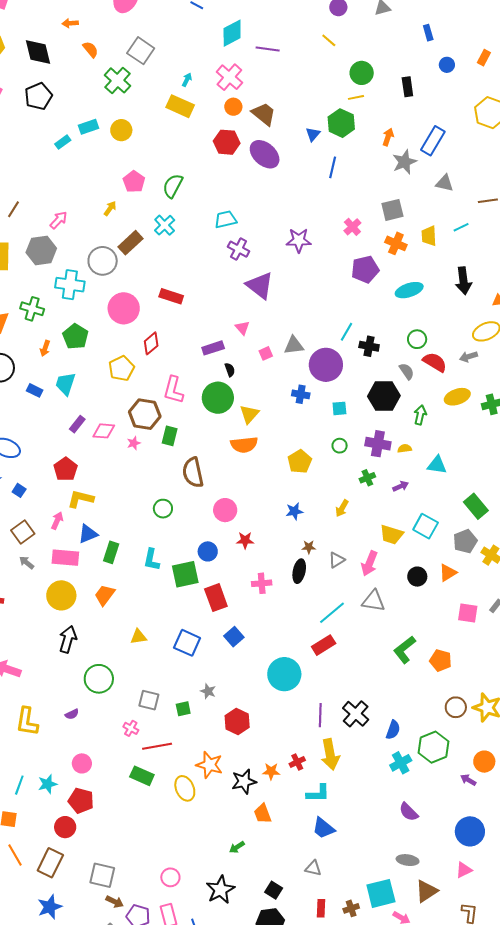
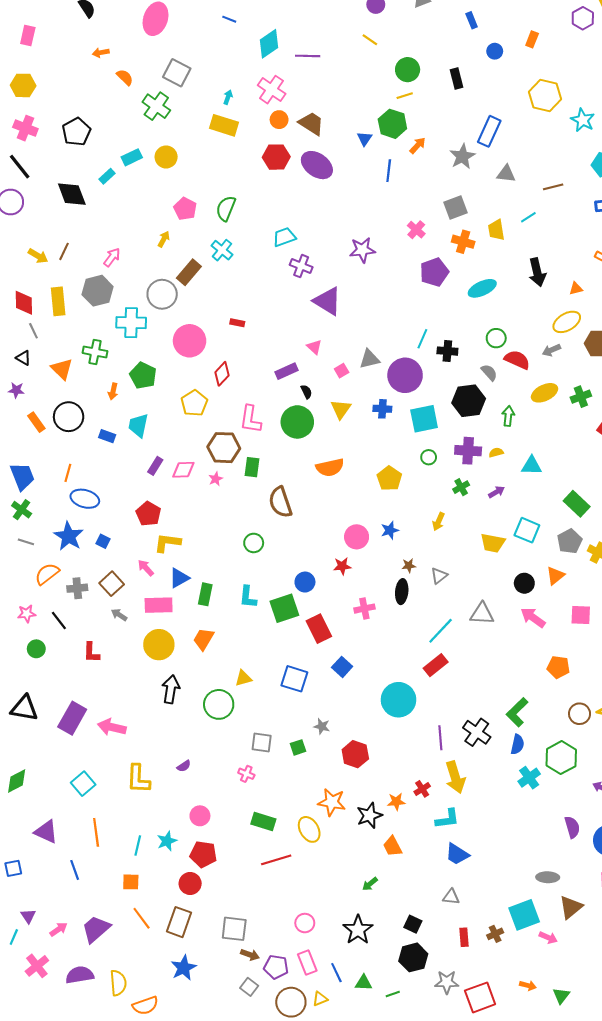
black diamond: (38, 52) -> (72, 194), moved
orange arrow: (388, 137) -> (418, 145), moved, turned 30
red rectangle: (171, 296) -> (237, 323), size x0.6
cyan square: (339, 408) -> (424, 419), size x1.8
yellow triangle: (249, 414) -> (341, 409), moved
pink circle: (225, 510) -> (357, 537), moved
pink arrow: (57, 521) -> (146, 568), turned -60
pink arrow: (369, 563) -> (533, 617), moved, turned 110
green L-shape: (405, 650) -> (517, 712), moved
green circle: (99, 679) -> (219, 704), moved
red line: (157, 746) -> (276, 860), moved
purple semicircle: (409, 812) -> (572, 827), moved, turned -145

